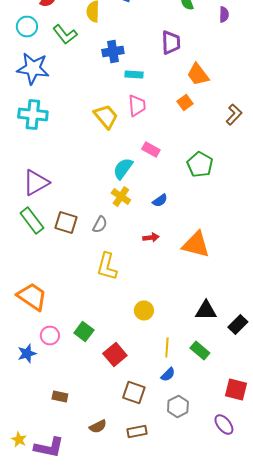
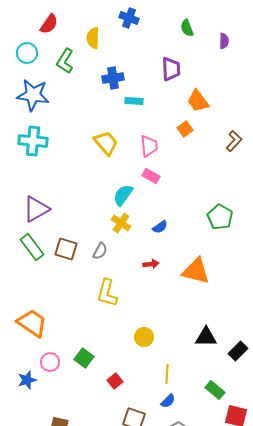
green L-shape: (65, 34) -> (65, 61), turned 70
pink trapezoid: (137, 106) -> (149, 146), moved
green pentagon: (200, 164) -> (220, 217), moved
green rectangle: (200, 350) -> (215, 390), moved
red square: (115, 354) -> (115, 381), size x0.7

